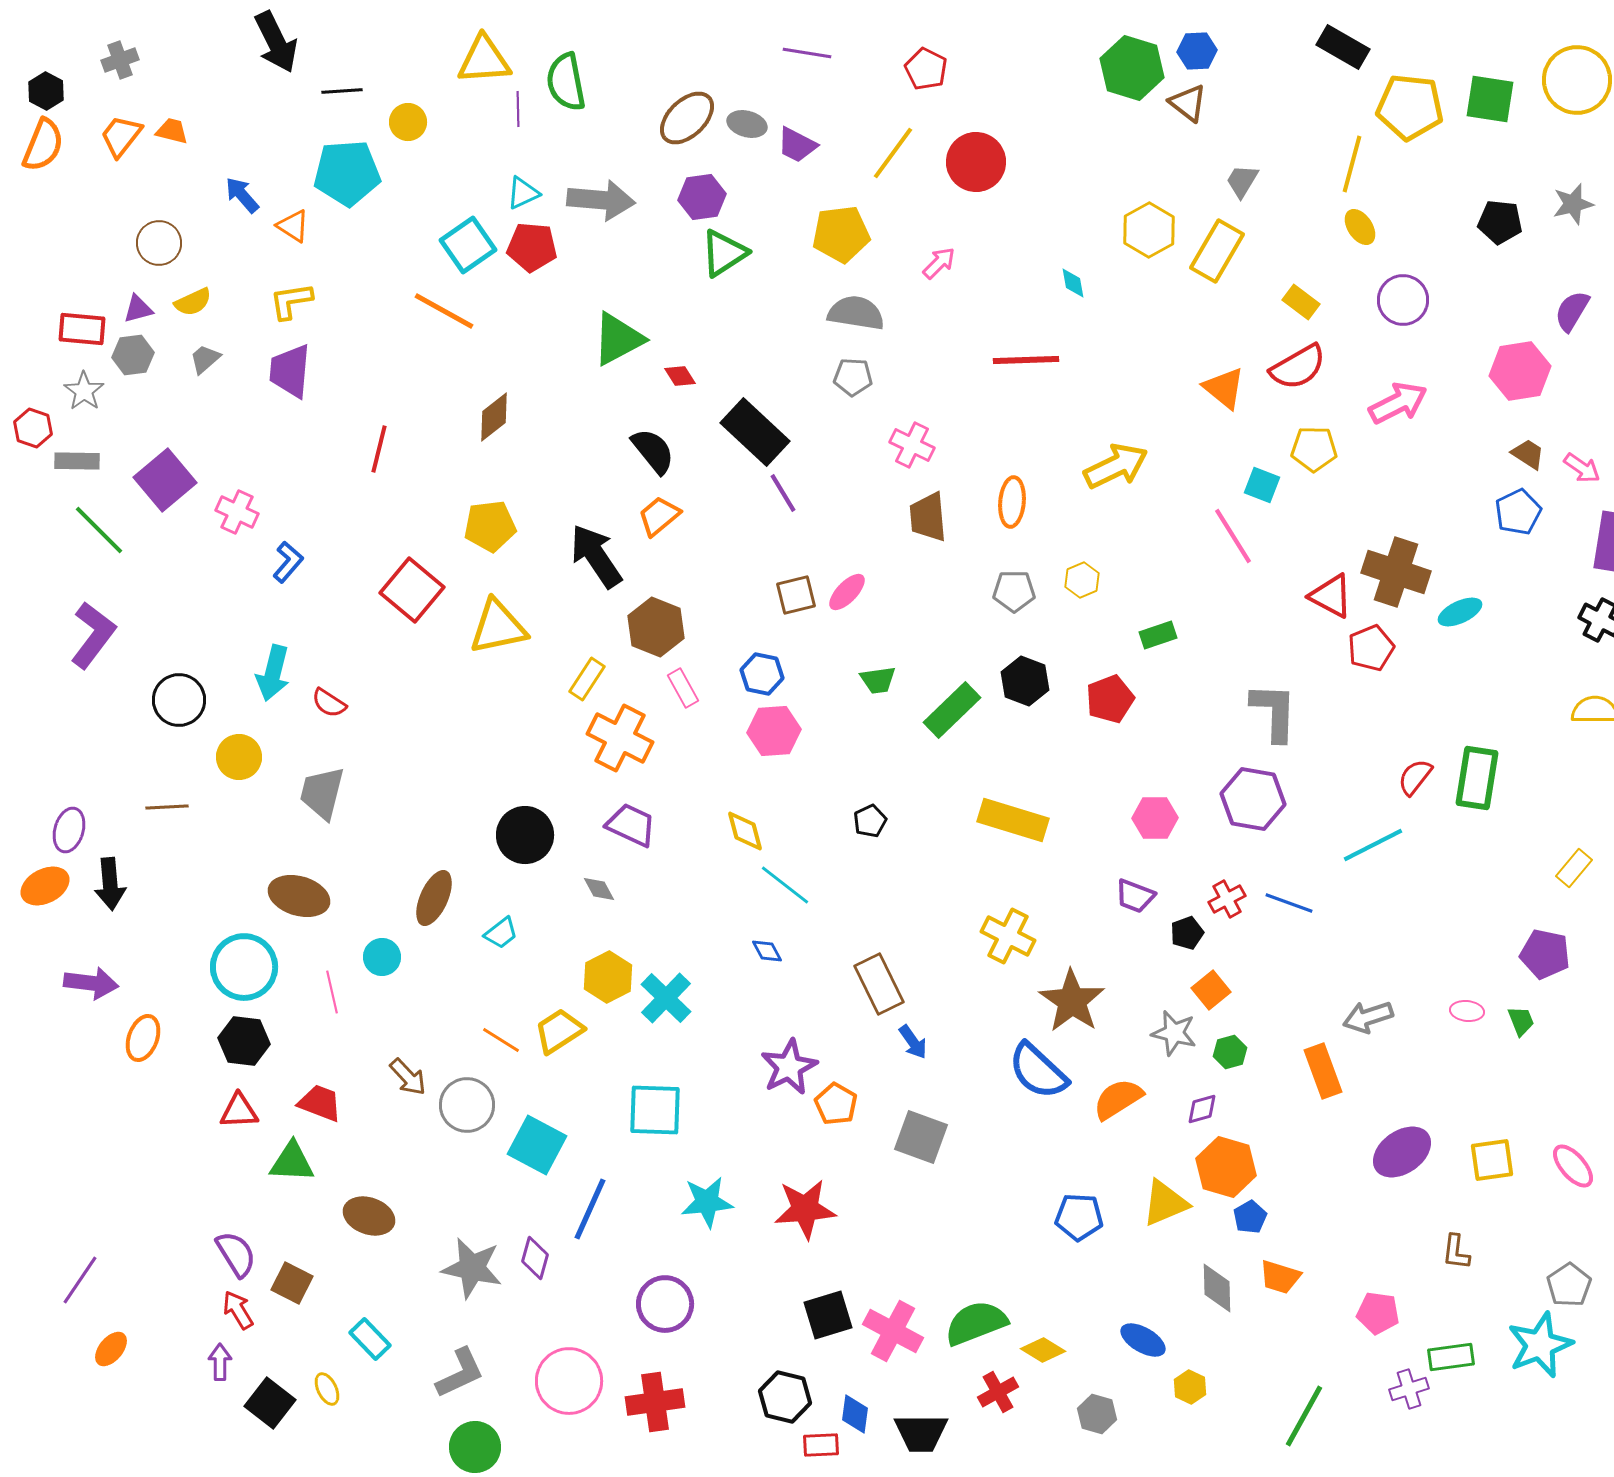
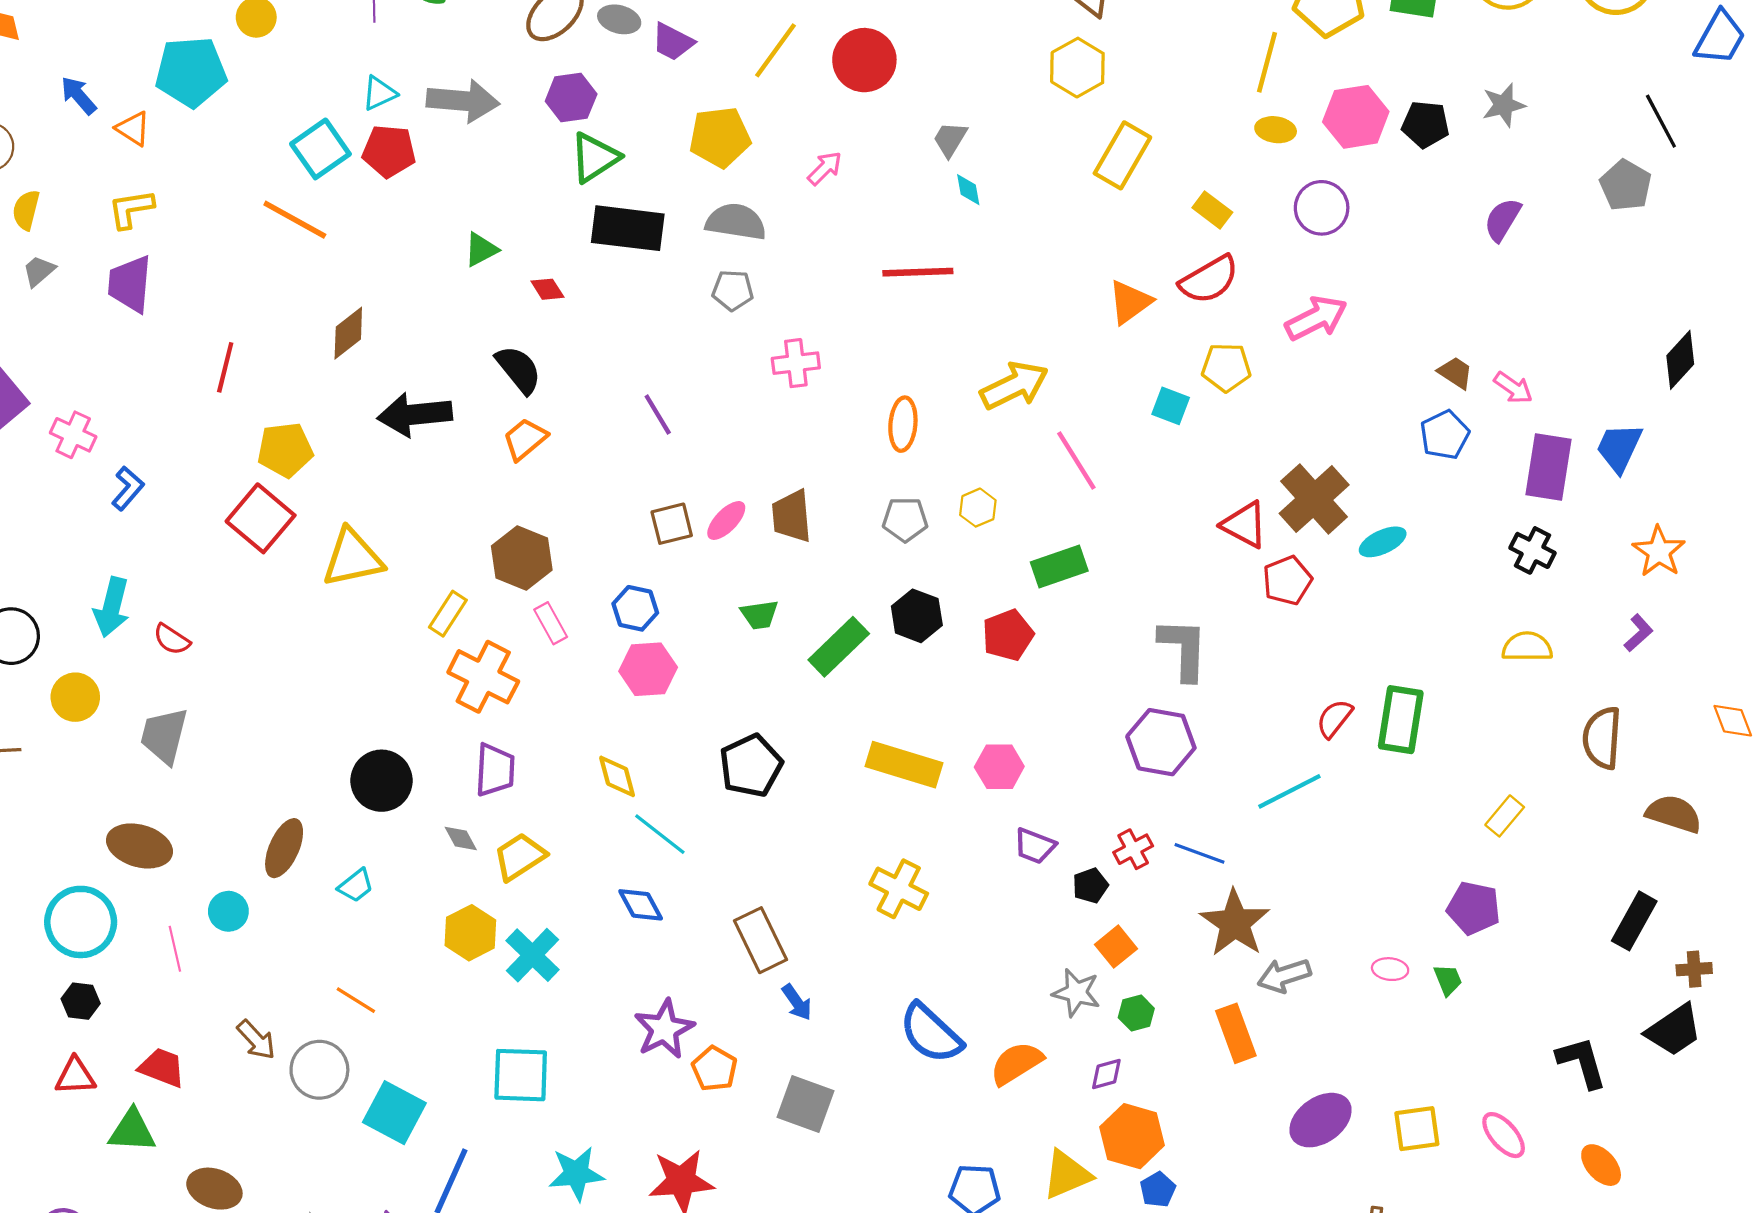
gray trapezoid: (1242, 181) -> (950, 139), moved
yellow ellipse: (1360, 227) -> (1276, 130), turned -48
yellow hexagon: (1149, 230) -> (1077, 68), moved
yellow semicircle: (193, 302) -> (26, 210), turned 129
green triangle: (618, 339) -> (481, 250), size x0.6
pink hexagon: (1520, 371) -> (1356, 117), moved
orange triangle: (1224, 388) -> (1130, 302), turned 45
black rectangle: (755, 432) -> (628, 228), moved, turned -36
pink cross: (912, 445) -> (796, 363), turned -33
brown trapezoid: (928, 517) -> (792, 516), moved
yellow pentagon: (490, 526) -> (285, 450), moved
pink line: (1233, 536) -> (1076, 461), moved
black arrow: (596, 556) -> (415, 414), moved, turned -62
brown cross: (1396, 572) -> (1314, 499), turned 30
green rectangle: (1158, 635) -> (1059, 567), size x1.4
pink hexagon: (1155, 818) -> (999, 767), moved
black pentagon: (870, 821) -> (751, 766), size x1.8
purple trapezoid: (631, 825) -> (495, 770), turned 68
blue diamond: (767, 951) -> (641, 905), size x1.4
brown star: (1072, 1001) -> (1235, 923), moved
yellow trapezoid: (559, 1031) -> (520, 857), moved
black hexagon: (244, 1041) -> (81, 1001), size x0.7

